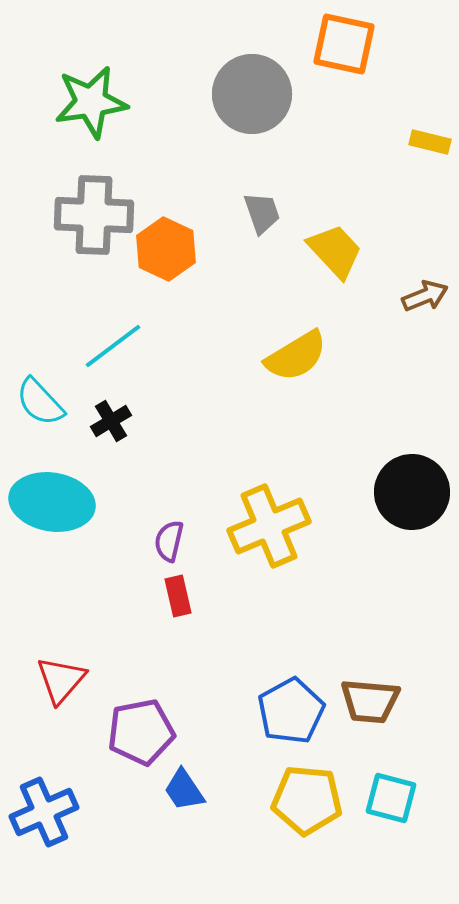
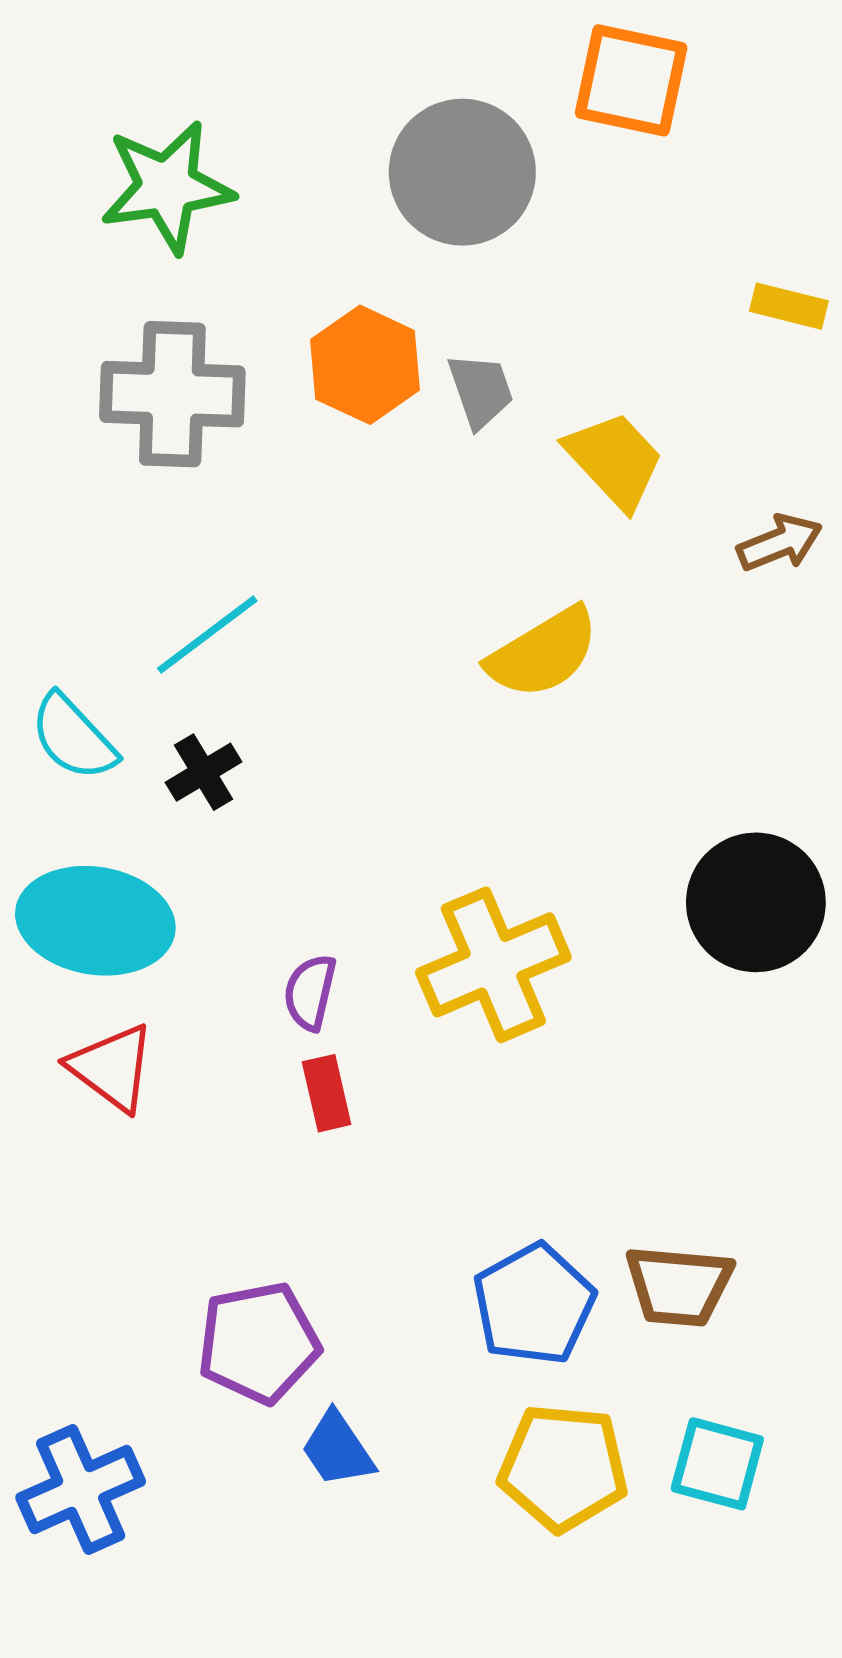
yellow rectangle: (430, 142) -> (789, 306), moved
orange hexagon: (166, 249) -> (365, 365), moved
red triangle: (61, 680) -> (112, 1068), moved, turned -34

